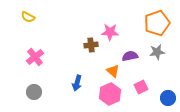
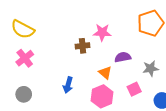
yellow semicircle: (28, 17) -> (23, 29), moved, size x1.6
gray star: (157, 52) -> (151, 69), moved

